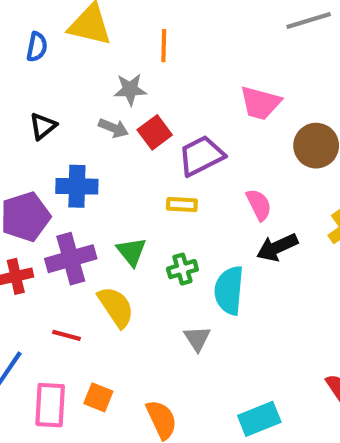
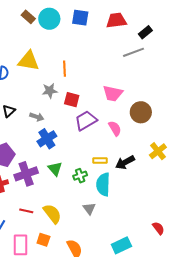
gray arrow: (113, 128) -> (37, 117), moved
red square: (155, 132) -> (72, 100), moved, turned -35
blue cross: (77, 186) -> (47, 139), moved, turned -30
yellow rectangle: (182, 205) -> (100, 160), moved
pink semicircle: (259, 205) -> (115, 128), moved
yellow semicircle: (116, 307) -> (52, 214), moved

